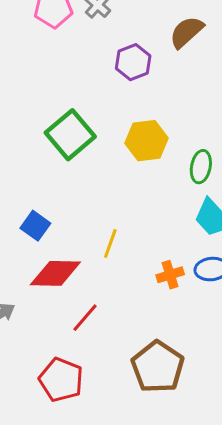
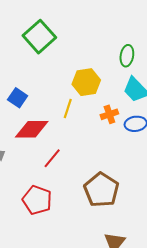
yellow hexagon: (147, 141) -> (86, 82), moved
orange cross: (170, 275) -> (109, 114), moved

